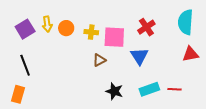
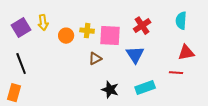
cyan semicircle: (186, 22) -> (181, 21), size x0.7
orange circle: (66, 28) -> (66, 36), moved
red line: (174, 89) -> (176, 73), moved

